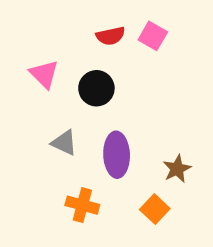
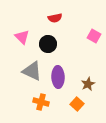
pink square: (153, 36) -> (94, 36), moved
gray triangle: (64, 143) -> (32, 71), size x1.5

